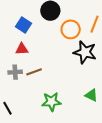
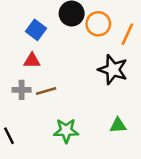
orange circle: (71, 29) -> (98, 24), moved
green triangle: (91, 95) -> (118, 125), turned -32

